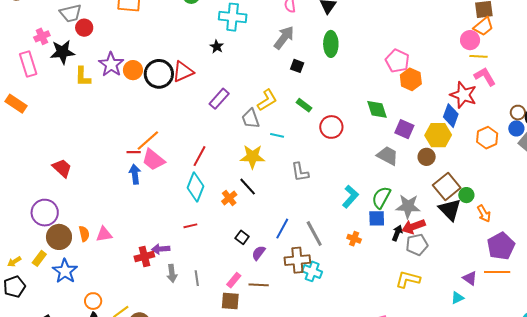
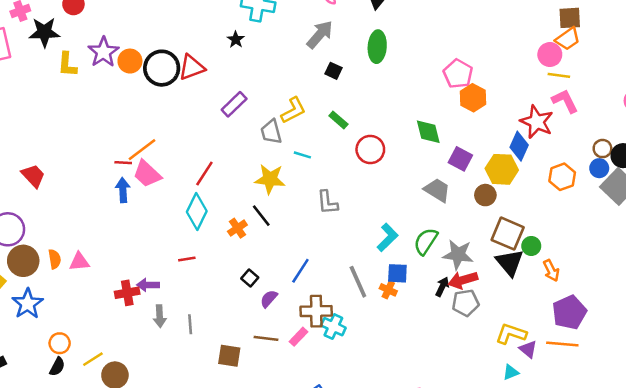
brown square: (447, 186) -> (508, 234), turned -32
blue square: (377, 218) -> (397, 273), moved
gray line: (314, 234) -> (358, 282), moved
yellow L-shape: (408, 279) -> (511, 334), moved
pink rectangle: (234, 280) -> (299, 337), moved

